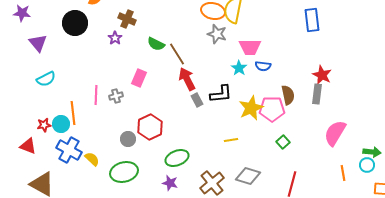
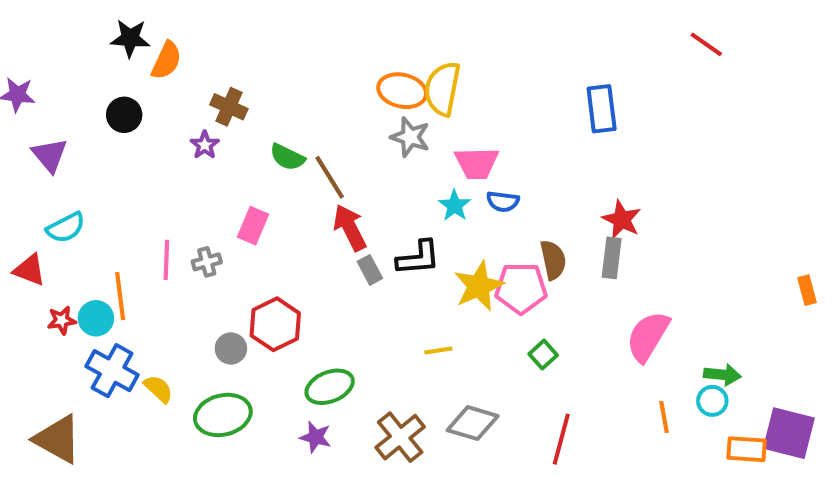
black circle: (75, 23) -> (124, 115), size x0.7
red triangle: (28, 146) -> (29, 270), moved

